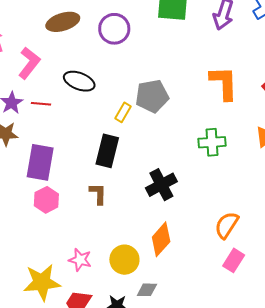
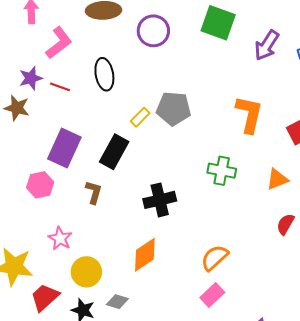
black ellipse: (79, 81) -> (104, 74), turned 44
purple rectangle: (40, 162) -> (64, 148), moved
pink star: (80, 260) -> (60, 238), moved
yellow circle: (124, 260) -> (86, 272), moved

